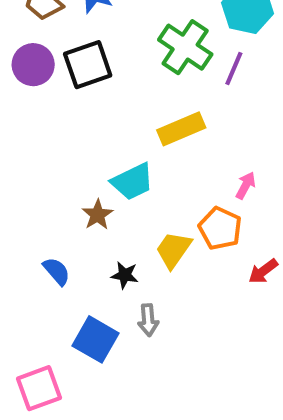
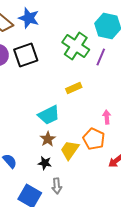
yellow rectangle: (181, 129) -> (74, 88), size x0.7
pink arrow: (246, 185) -> (107, 117), turned -32
brown star: (97, 215) -> (48, 139), moved

